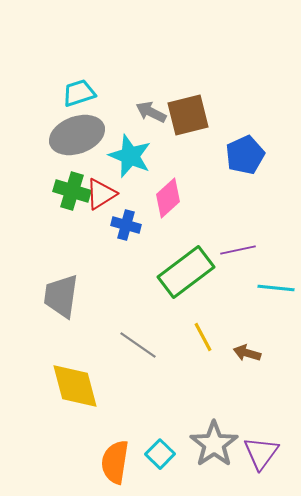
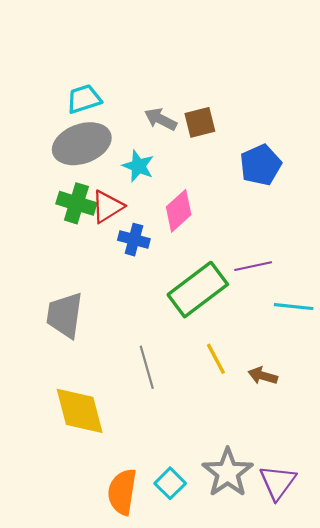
brown square: (188, 115) -> (200, 122), size x0.7
cyan star: (130, 156) -> (138, 166), size x0.7
gray line: (138, 345) -> (147, 367), turned 39

